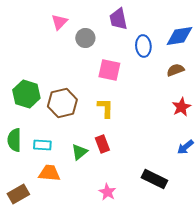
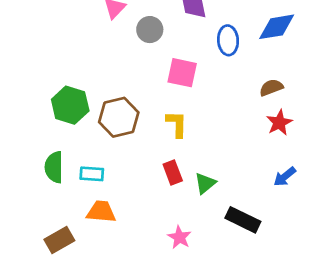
brown semicircle: (175, 70) -> (271, 88), moved
green triangle: (79, 152) -> (205, 183), moved

